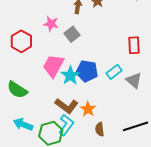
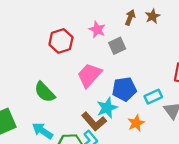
blue pentagon: (87, 71) -> (124, 89), turned -30
cyan star: (70, 75) -> (107, 108), moved
orange star: (88, 109) -> (136, 123), moved

